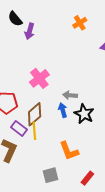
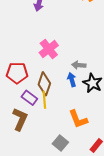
brown diamond: (35, 114) -> (44, 84), turned -30
gray square: (50, 175) -> (60, 143), turned -35

